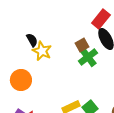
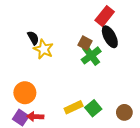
brown square: (82, 45) -> (85, 43), turned -32
orange circle: (21, 80) -> (25, 93), moved

